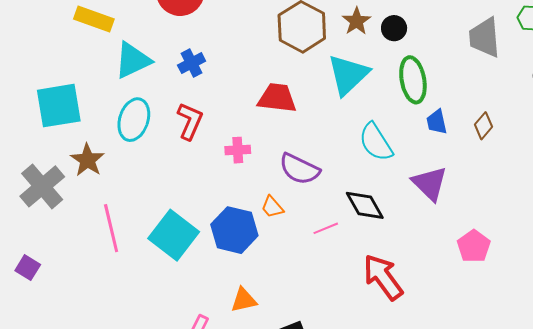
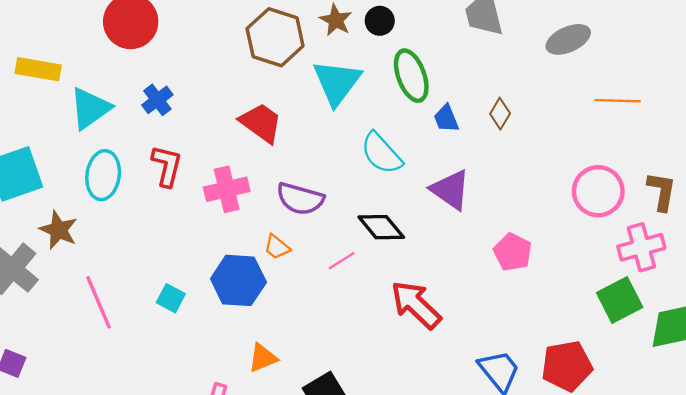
red trapezoid: (277, 98) -> (261, 123), turned 39
pink cross: (238, 150) -> (227, 189), size x1.5
cyan square: (174, 235) -> (171, 298), size x0.5

